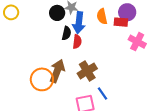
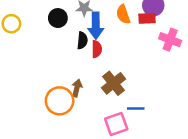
black circle: (57, 13) -> (58, 18), moved
brown arrow: (57, 71) -> (77, 88), size x0.6
blue line: (102, 93) -> (136, 108), turned -48

